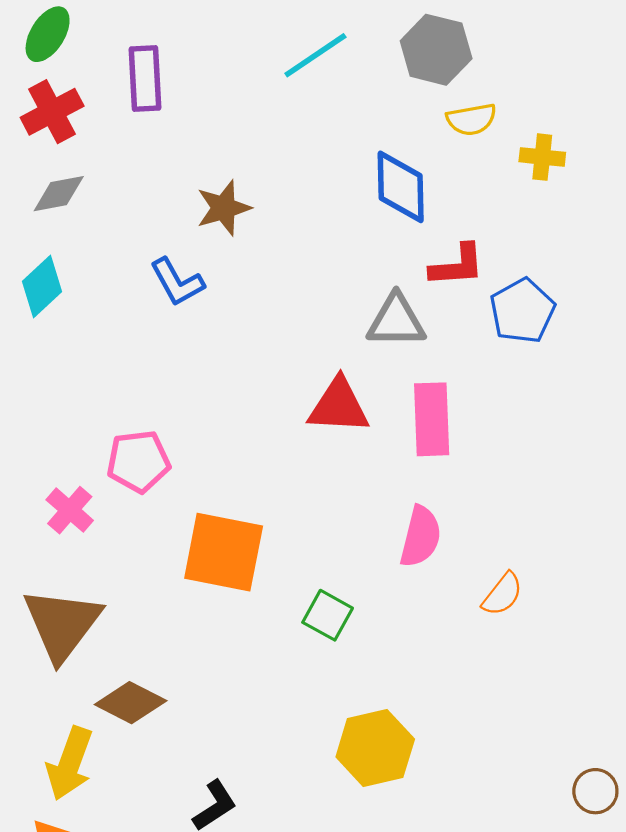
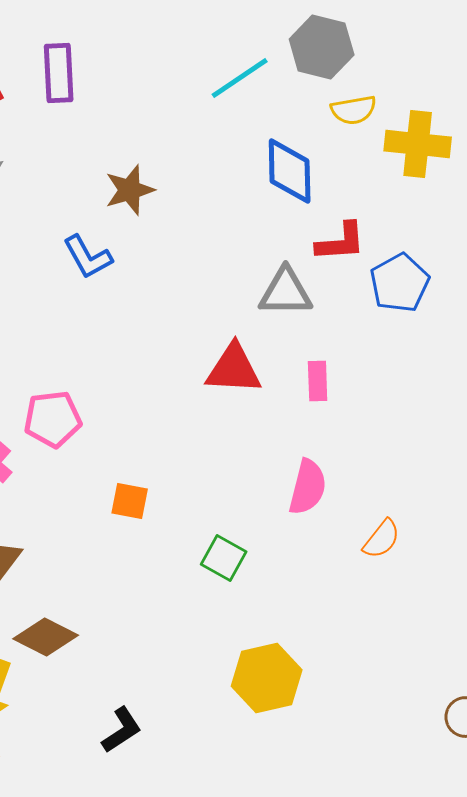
cyan line: (315, 55) -> (240, 78), moved
yellow cross: (542, 157) -> (418, 144), size x1.6
pink rectangle: (432, 419) -> (318, 381), size x0.6
orange square: (224, 552) -> (130, 501), size x0.5

